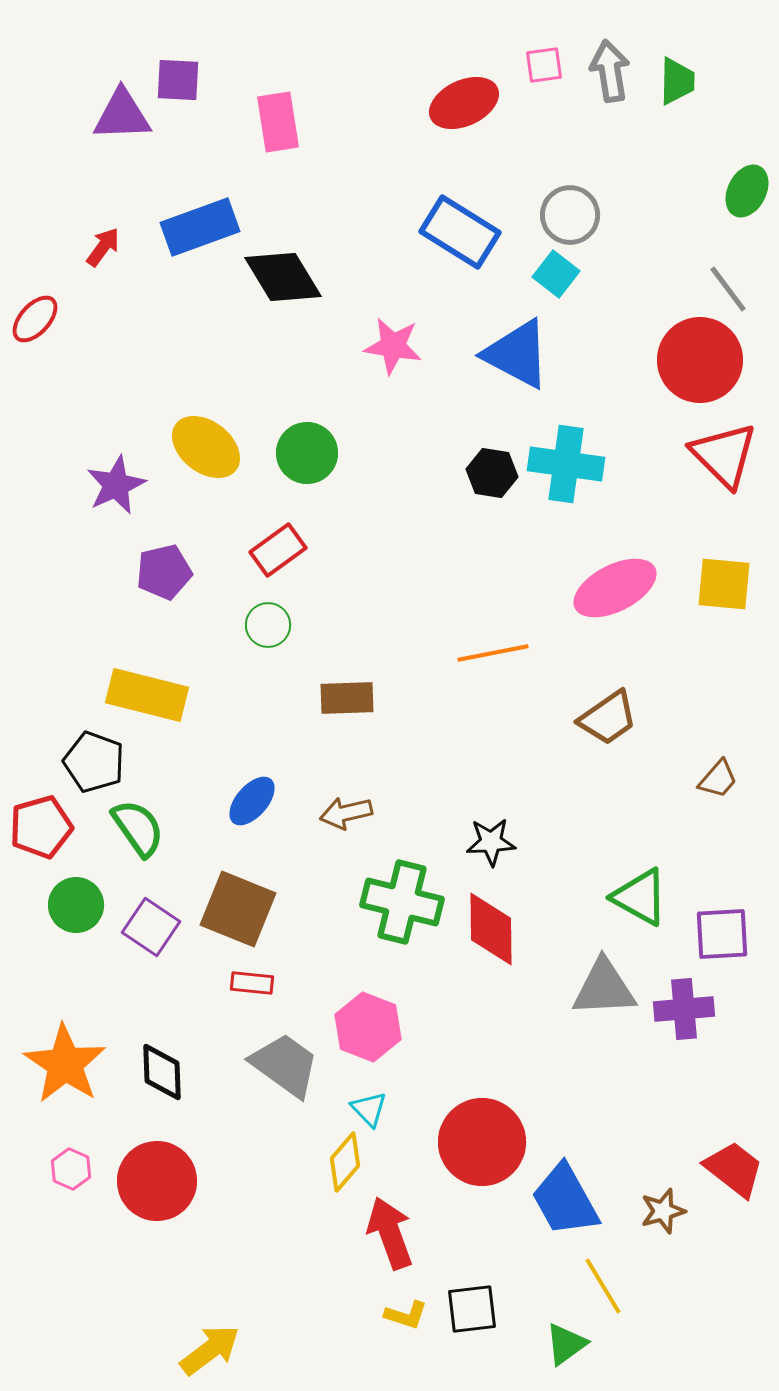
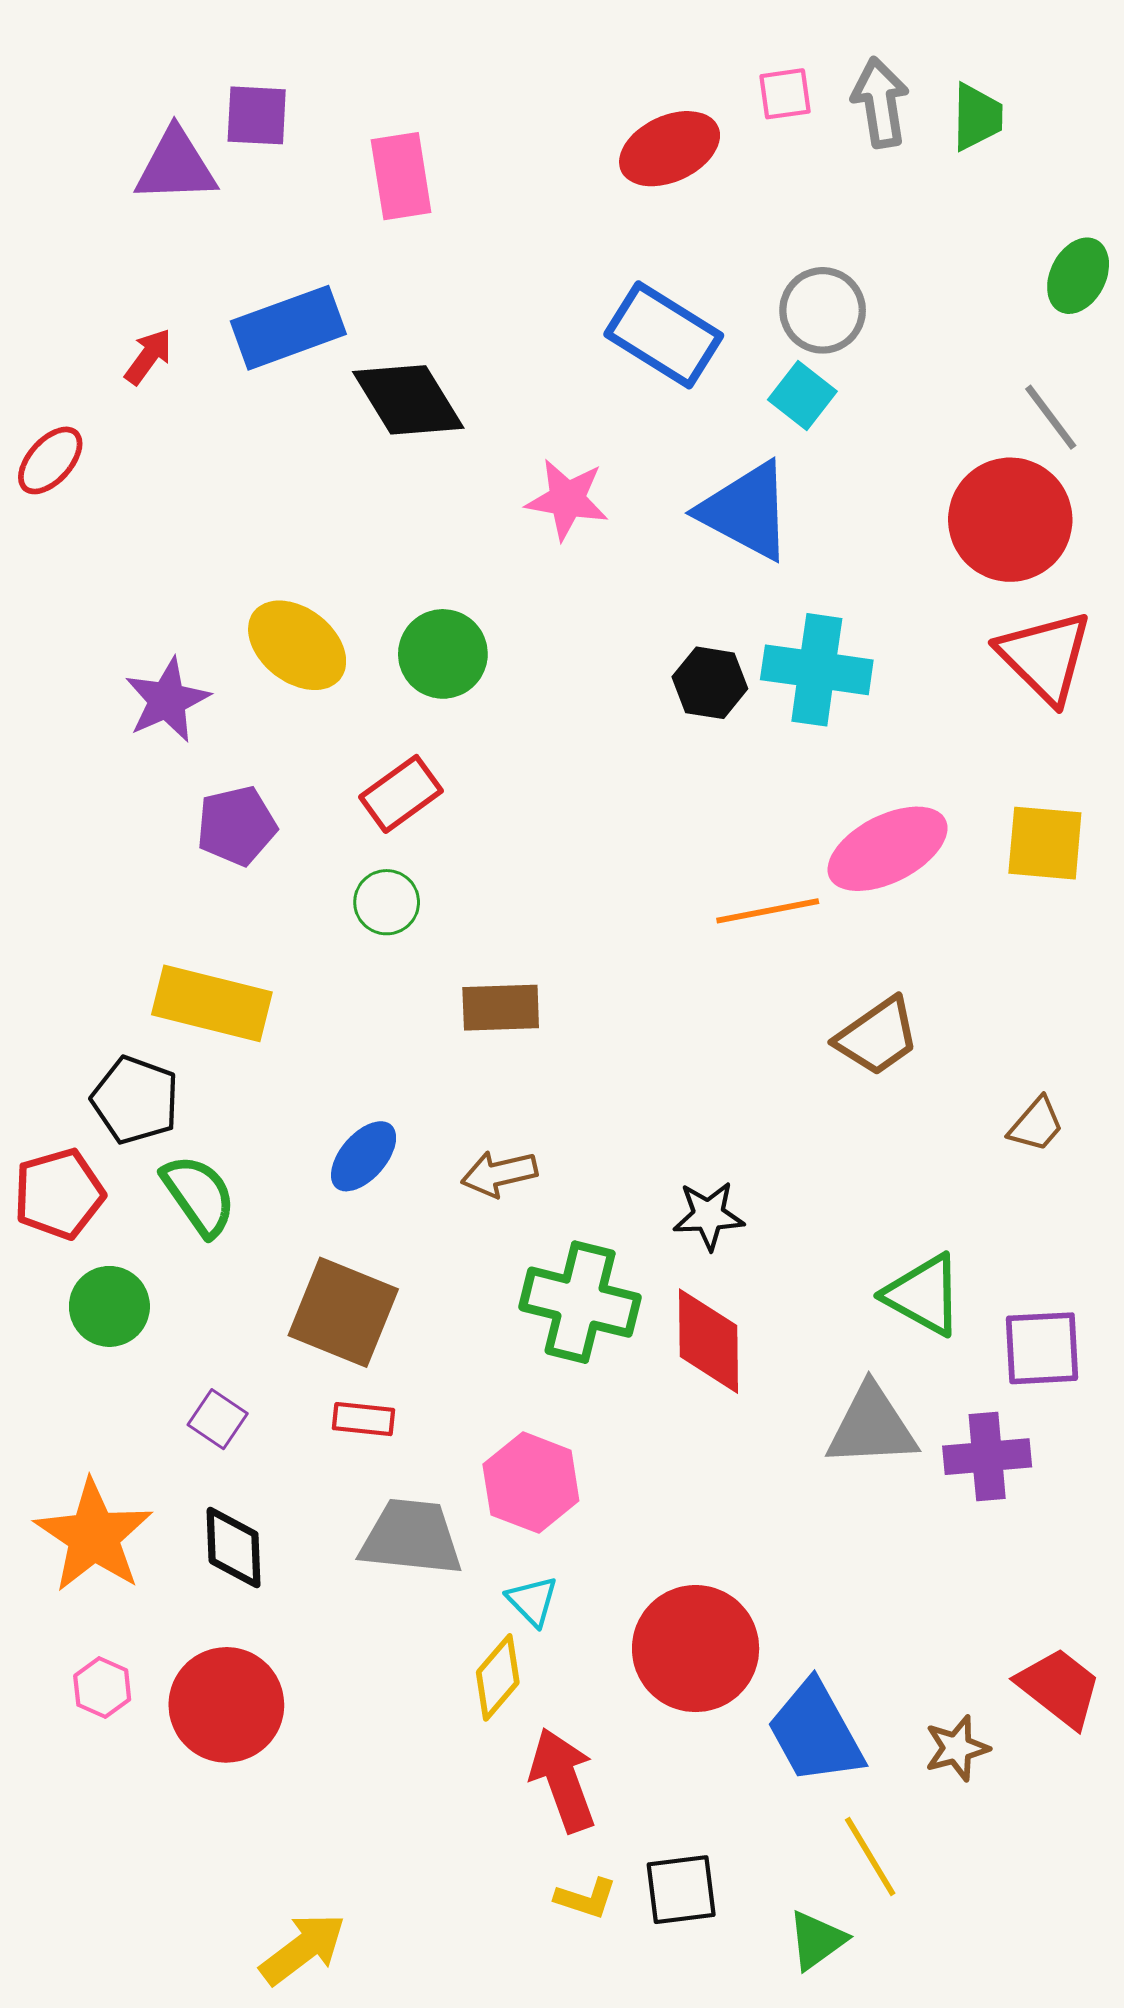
orange line: (493, 653) -> (768, 911), moved
purple square: (151, 927) -> (218, 1419), moved, size x0.7
gray trapezoid: (285, 1065) -> (411, 1537), turned -30

